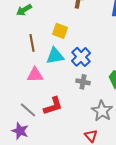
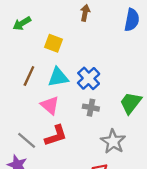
yellow square: (60, 31) -> (53, 43), moved
brown line: (32, 43) -> (29, 76), moved, turned 36
pink triangle: (35, 75) -> (50, 105), moved, turned 42

